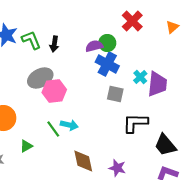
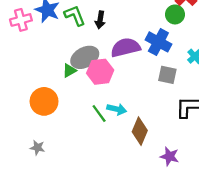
green circle: (107, 43) -> (175, 14), moved
purple semicircle: (94, 46) -> (125, 47), moved, size x1.5
green triangle: (26, 146) -> (69, 71), moved
brown diamond: (83, 161) -> (140, 131), moved, turned 35

